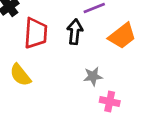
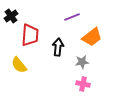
black arrow: (75, 32) -> (58, 47), moved
gray star: (93, 76) -> (82, 62), moved

